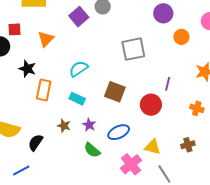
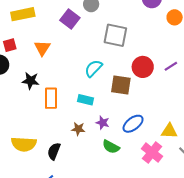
gray square: (133, 49) -> (115, 35), moved, turned 35
cyan semicircle: (79, 69) -> (93, 68), moved
purple line: (168, 84) -> (171, 66), turned 56
red circle: (151, 105) -> (143, 67), moved

